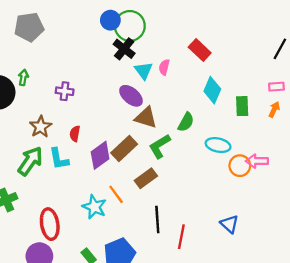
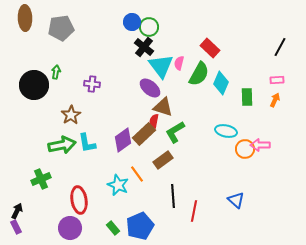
green circle: (130, 26) -> (149, 27), size x0.7
cyan triangle: (144, 71) -> (161, 66), size x1.5
green semicircle: (186, 122) -> (199, 74), moved, size x1.4
red semicircle: (75, 134) -> (154, 121), moved
green arrow: (30, 161) -> (62, 145), turned 44

